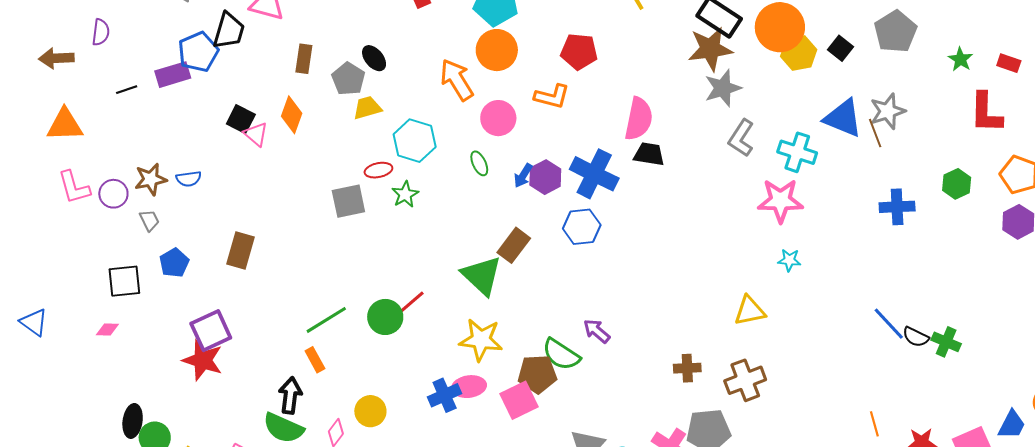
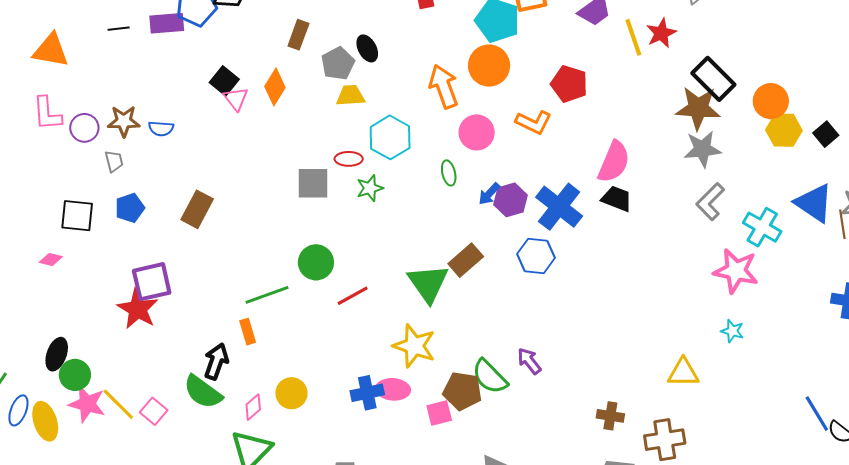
orange circle: (780, 27) -> (771, 101), size x0.7
green circle: (385, 317) -> (316, 262), moved
pink square: (519, 400) -> (439, 413), size x0.7

